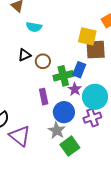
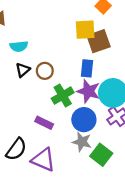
cyan semicircle: (34, 27) -> (19, 46), moved
green cross: (63, 76) -> (63, 96), moved
purple star: (75, 89) -> (88, 91), size x1.5
purple rectangle: (44, 97) -> (44, 123), moved, turned -35

